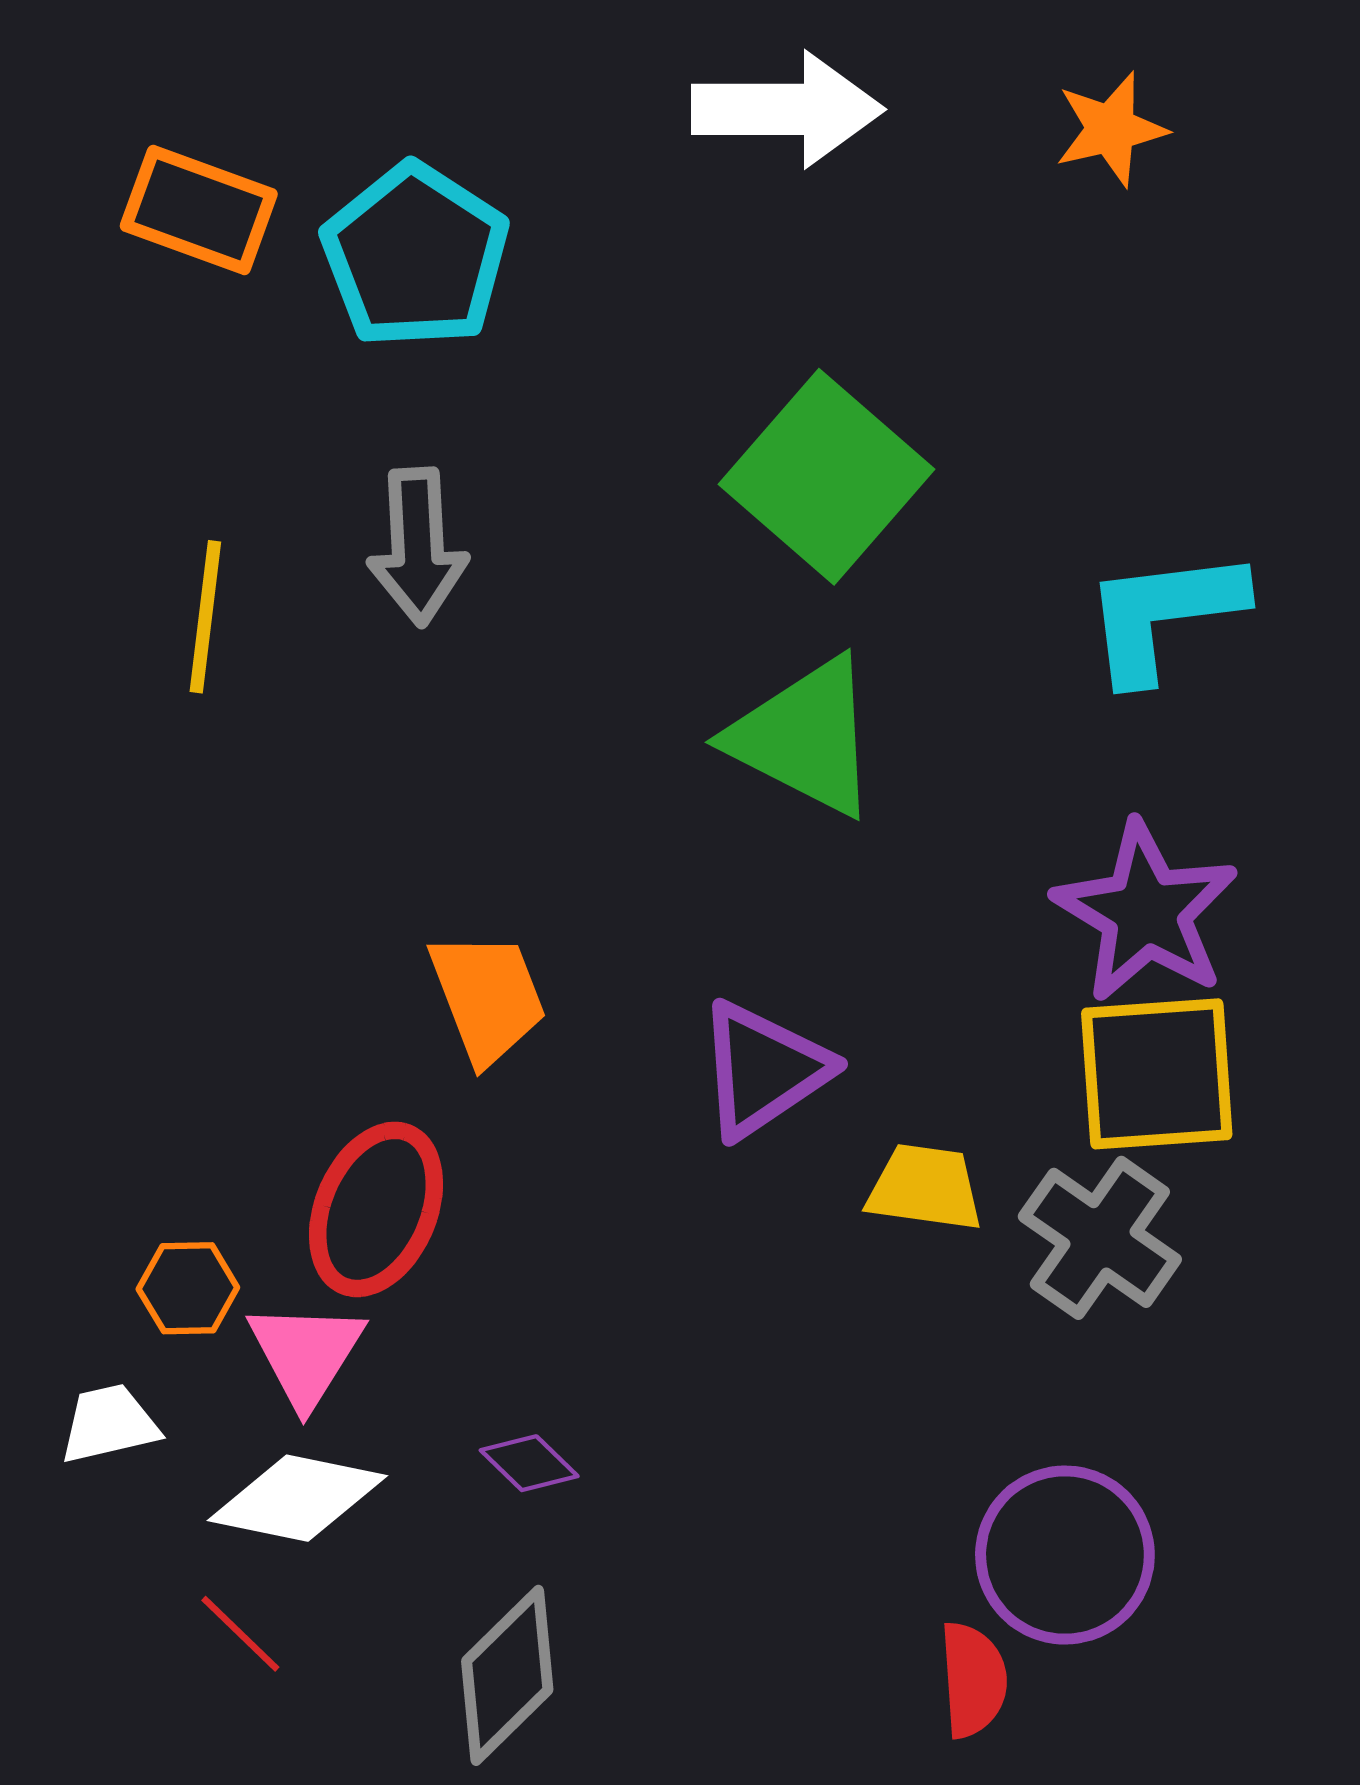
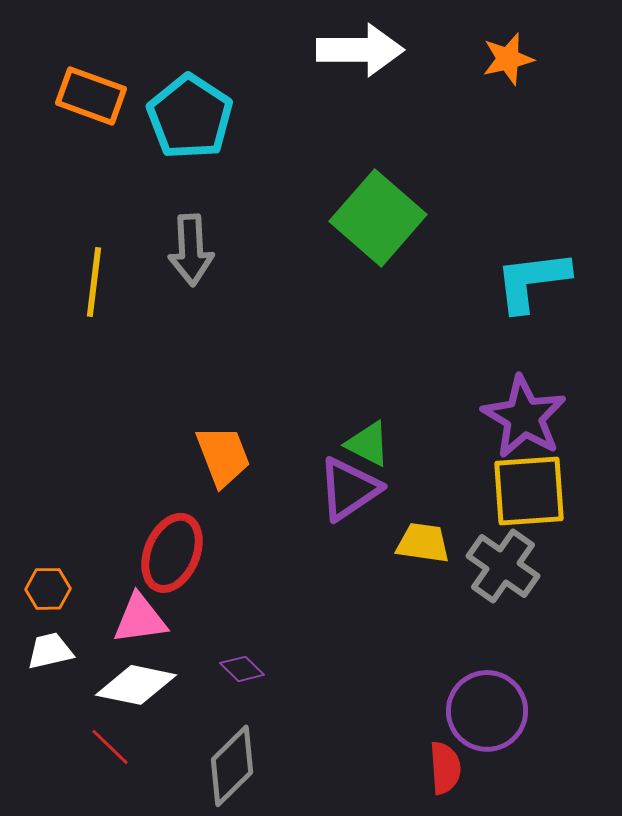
green triangle: (805, 737) -> (368, 444), moved, size x0.6
orange hexagon: (188, 1288) -> (48, 589), moved
pink triangle: (306, 1354) -> (140, 619), turned 50

